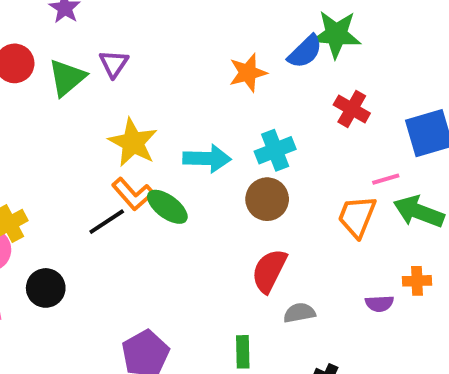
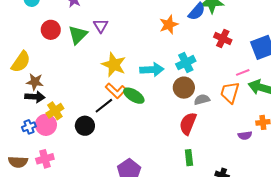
black circle: (46, 288) -> (85, 126), moved
gray semicircle: (299, 313) -> (202, 100), moved
green rectangle: (243, 352) -> (189, 158), moved

